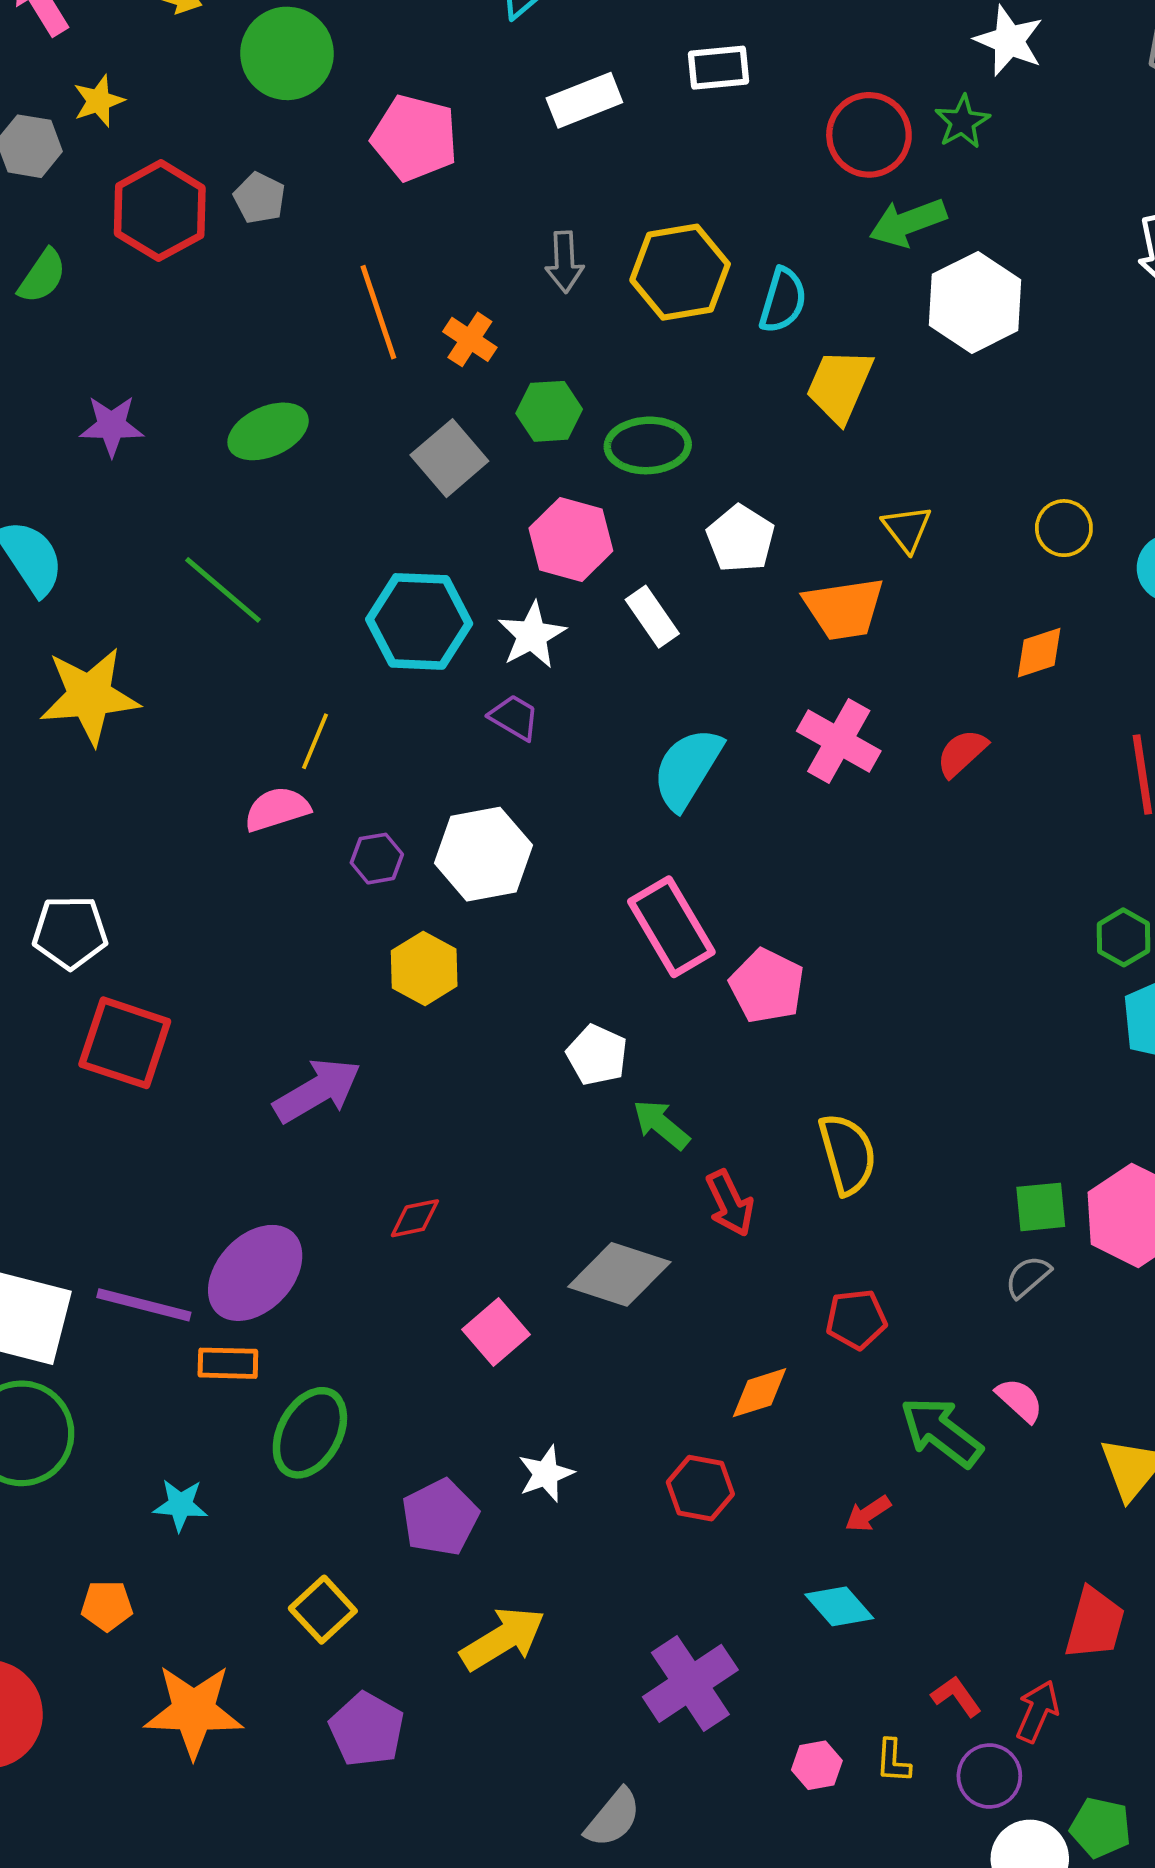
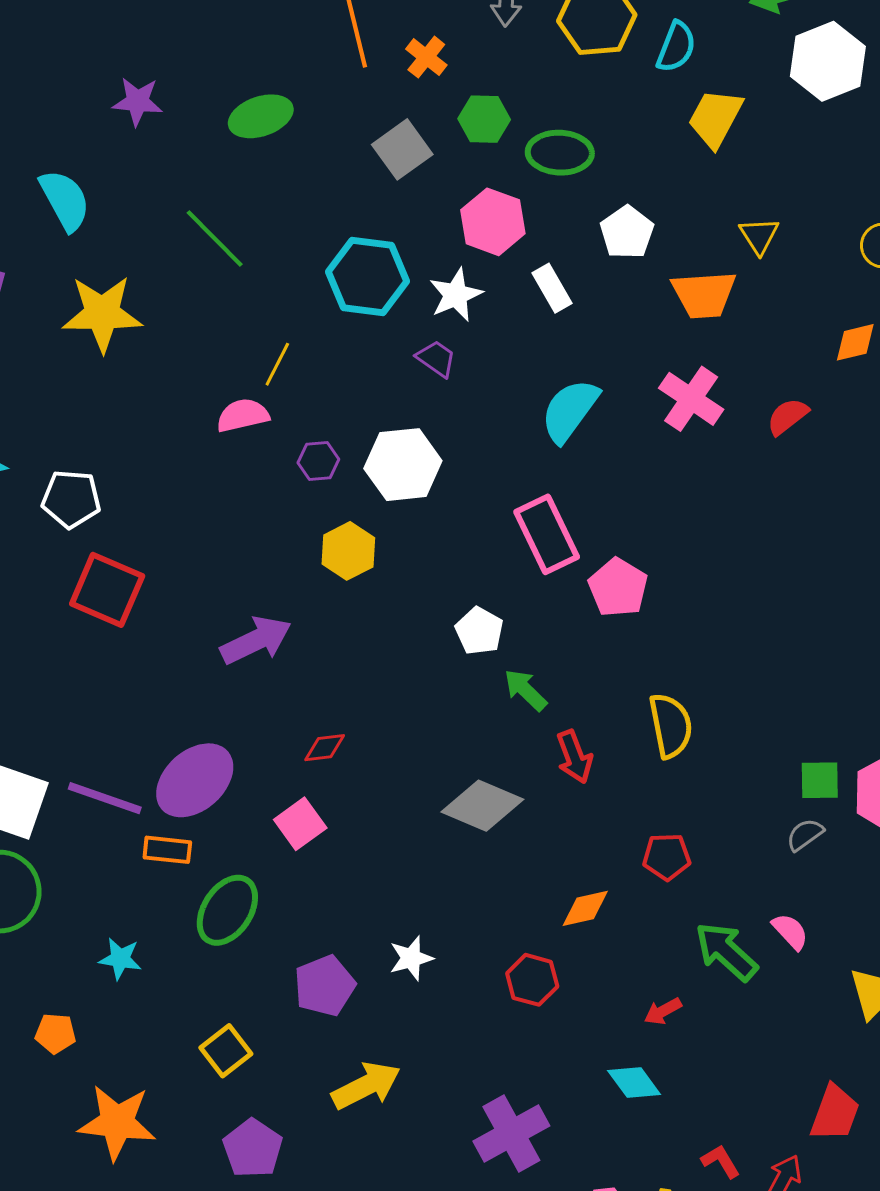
pink square: (496, 1332) -> (300, 824), moved

